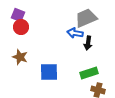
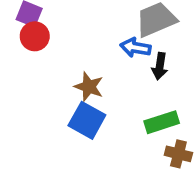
brown star: (20, 57) -> (89, 87), moved
blue square: (49, 72) -> (87, 120), turned 30

